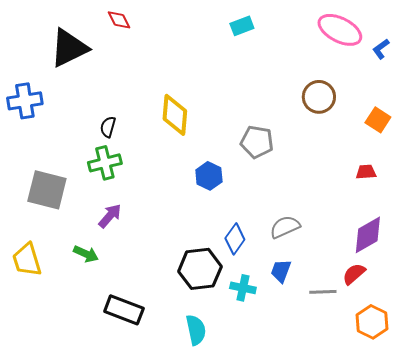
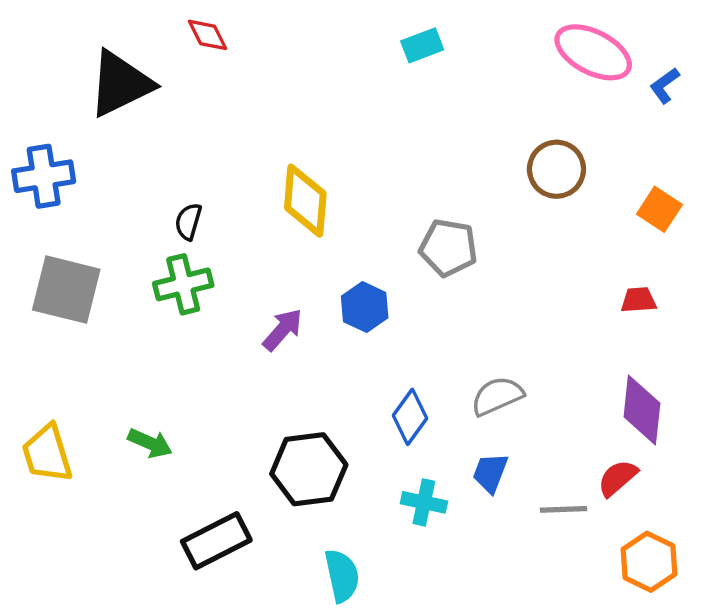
gray square: (47, 190) -> (66, 290), moved
purple arrow: (110, 216) -> (283, 330), moved
purple diamond: (368, 235) -> (642, 410), turned -54
black hexagon: (200, 269) -> (309, 469), moved
black rectangle: (124, 310) -> (216, 541), turned -48

